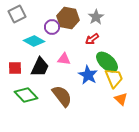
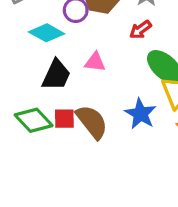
red square: (15, 68) -> (64, 119), moved
blue star: (88, 75) -> (140, 114), moved

